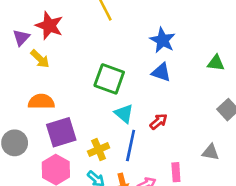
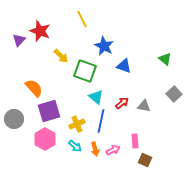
blue star: (163, 40) -> (104, 46), moved
yellow arrow: (40, 59) -> (61, 56), moved
green triangle: (216, 63) -> (165, 59), turned 32
orange semicircle: (41, 102) -> (34, 88), turned 48
gray triangle: (211, 152) -> (144, 106), moved

